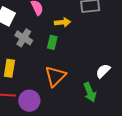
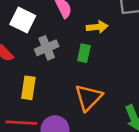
gray cross: (24, 38) -> (47, 48), turned 36

